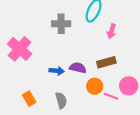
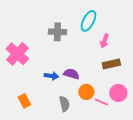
brown rectangle: (106, 62) -> (111, 64), moved
gray semicircle: (61, 100) -> (64, 104), moved

